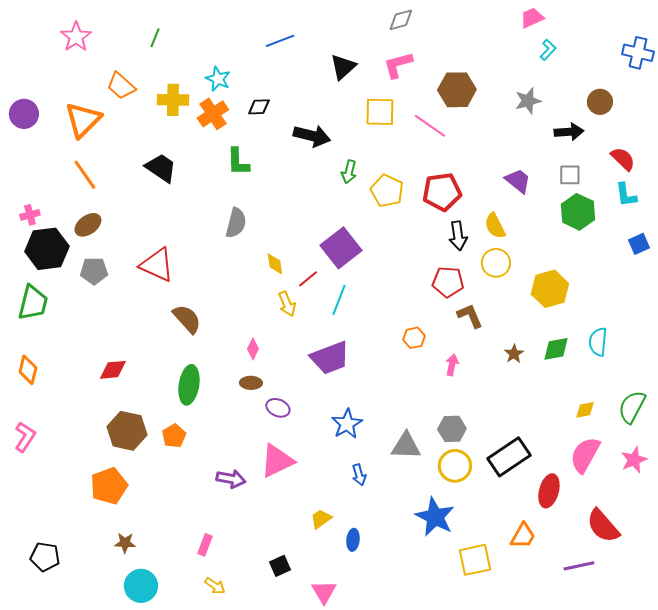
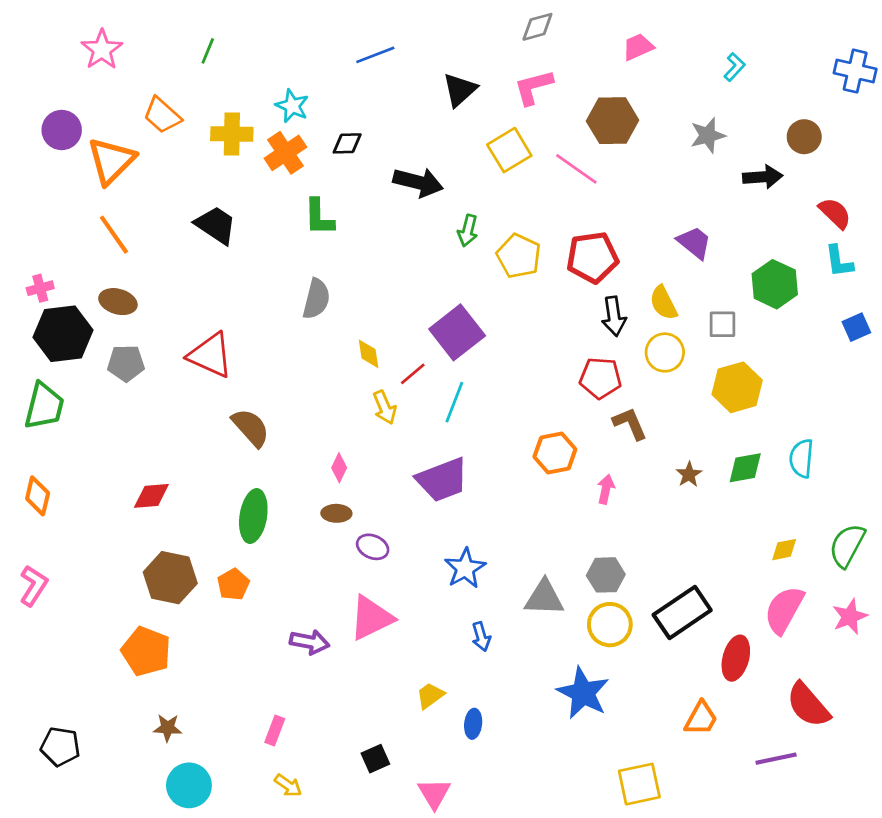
pink trapezoid: (532, 18) -> (638, 47), moved
yellow square: (380, 112) -> (509, 150), turned -32
purple circle: (24, 114) -> (62, 130), moved
gray square: (570, 175) -> (722, 324), moved
brown ellipse: (88, 225) -> (118, 302), turned 52
orange hexagon: (414, 338) -> (555, 453), size x1.4
orange pentagon: (109, 486) -> (146, 651), turned -30
yellow square: (475, 560) -> (639, 784), moved

